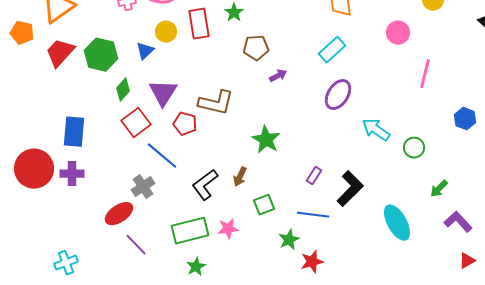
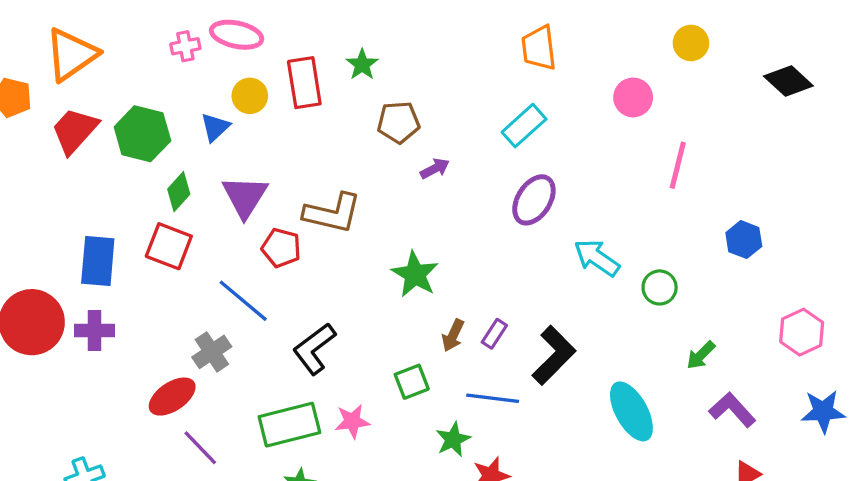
red square: (136, 123) -> (169, 246), moved, turned -32
brown arrow: (240, 177) -> (453, 335), moved

